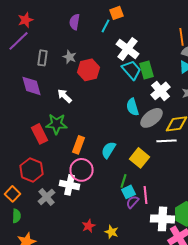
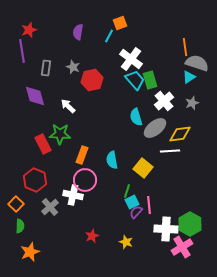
purple line: (18, 41) -> (22, 51), turned -55
cyan semicircle: (108, 150) -> (112, 160), turned -42
yellow star: (112, 232) -> (126, 242), moved

